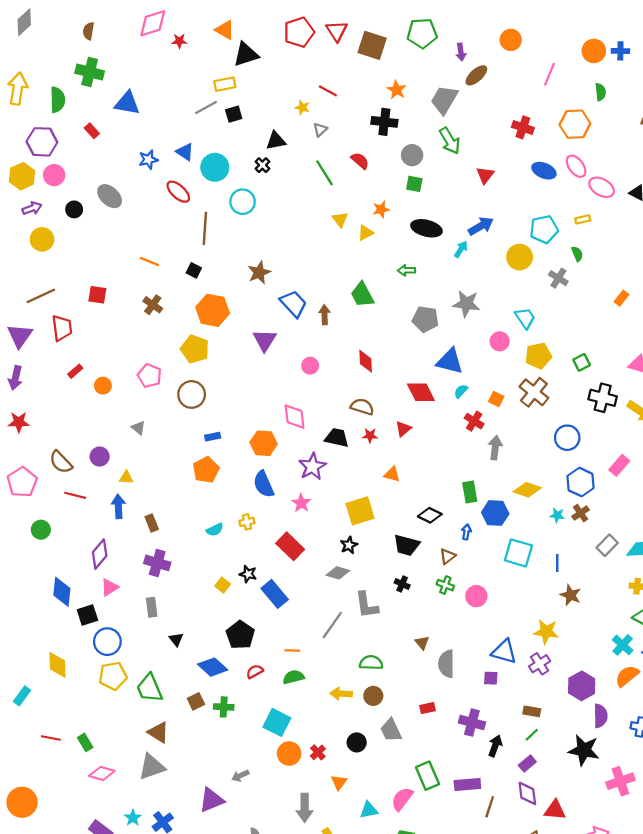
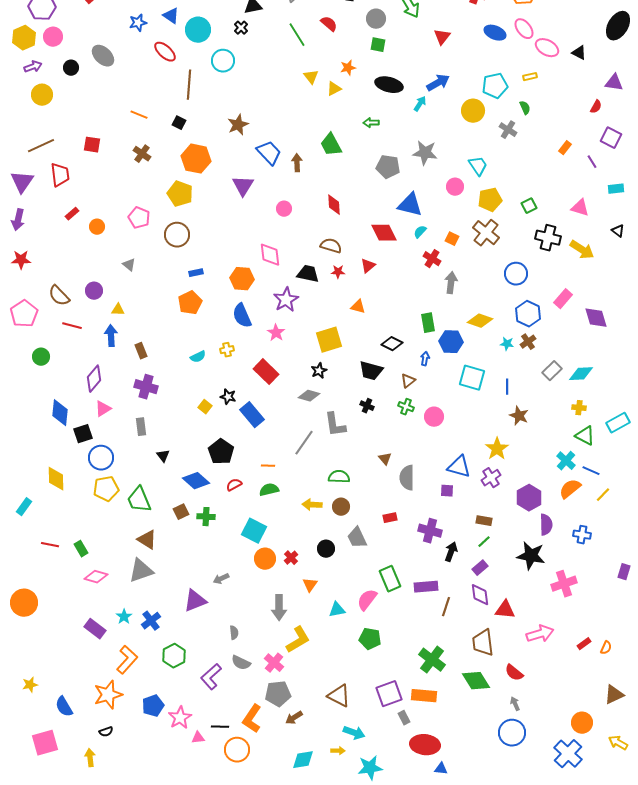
yellow star: (546, 632) -> (497, 449), turned 30

